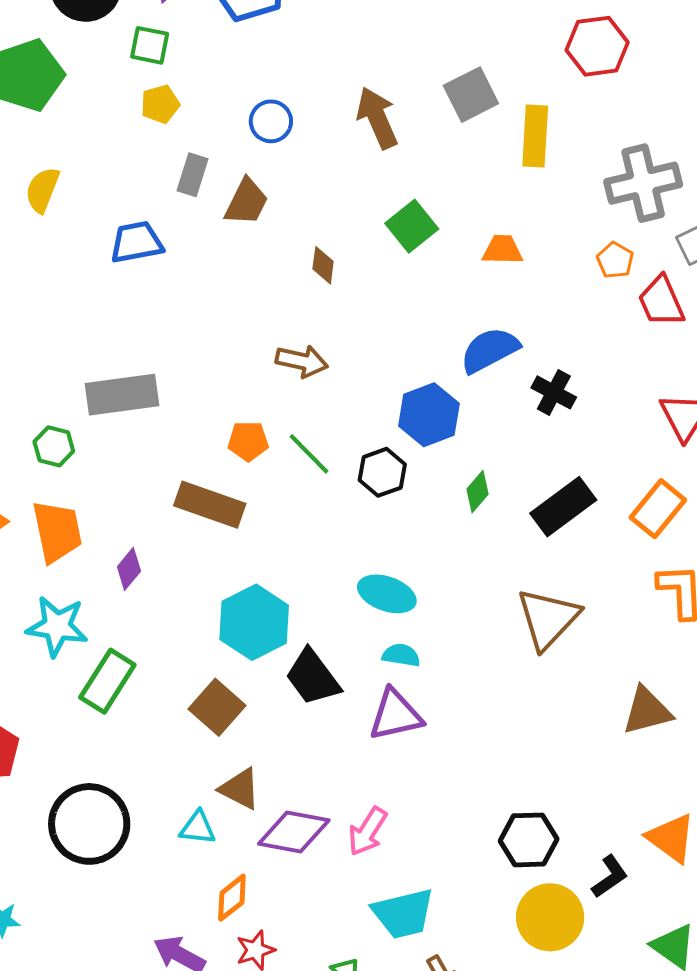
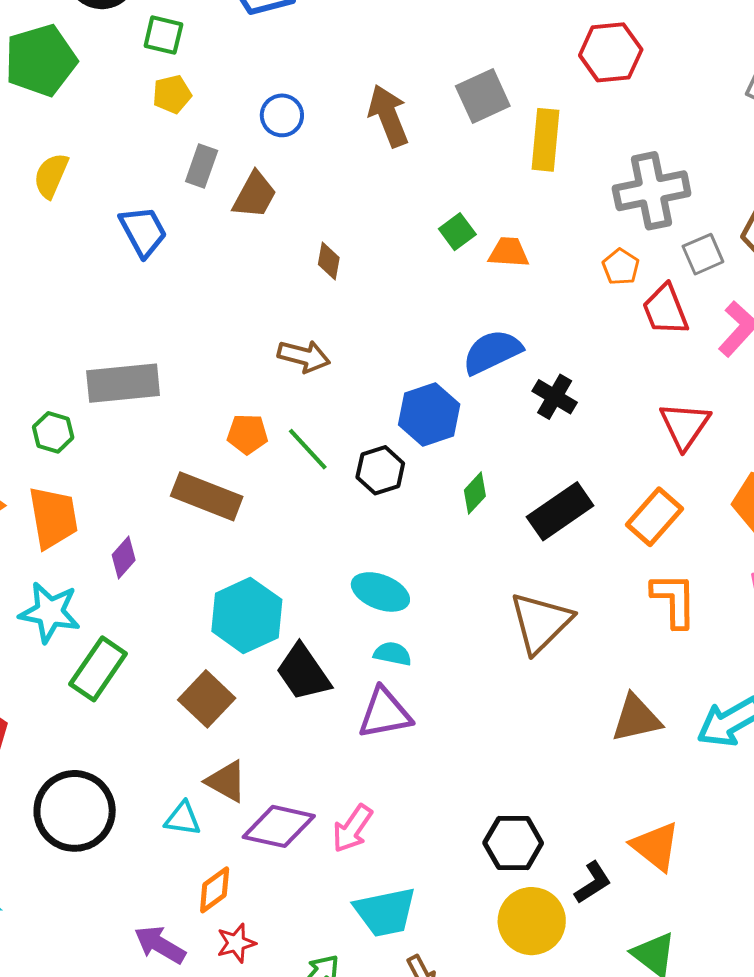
green square: (412, 226) -> (457, 232), moved, size x0.7
blue trapezoid: (136, 242) -> (143, 231), turned 70

